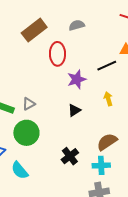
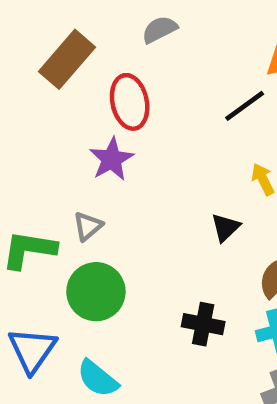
purple star: (77, 79) -> (112, 159), moved
black triangle: (74, 110) -> (225, 227), moved
black cross: (70, 156) -> (203, 324), turned -30

